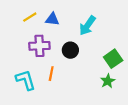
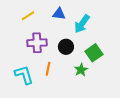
blue triangle: (52, 19) -> (59, 14), moved
green square: (113, 59) -> (94, 53), moved
green star: (108, 81) -> (81, 70), moved

